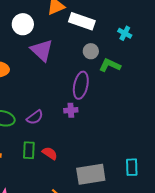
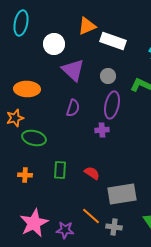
gray circle: (91, 51) -> (108, 76), moved
purple semicircle: (35, 117) -> (73, 108), moved, turned -36
red semicircle: (50, 153) -> (92, 173), moved

